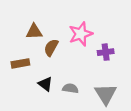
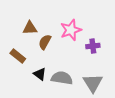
brown rectangle: (20, 63) -> (18, 56), turned 49
gray semicircle: (70, 88) -> (62, 78), size x1.5

